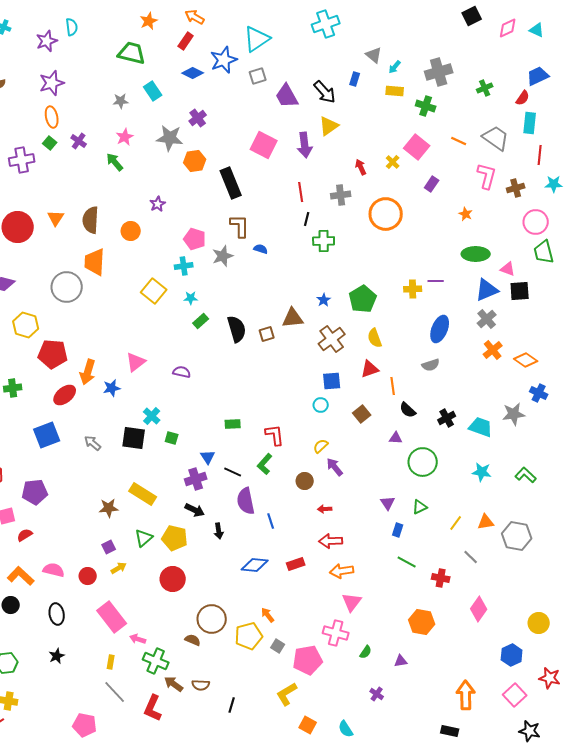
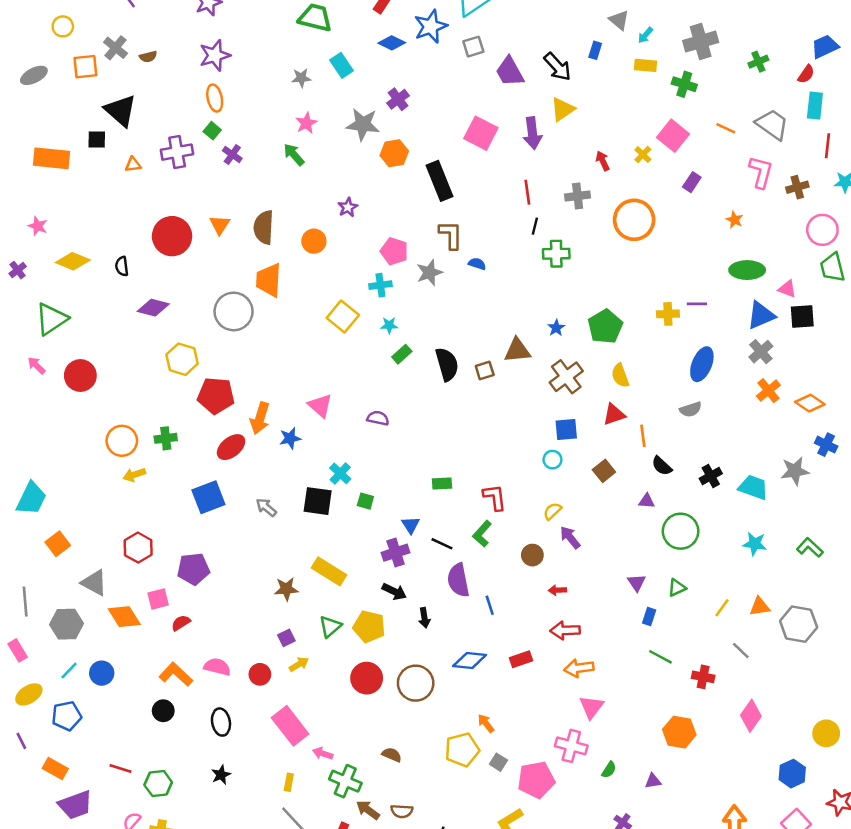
purple cross: (79, 141) -> (232, 155), moved
pink triangle: (136, 362) -> (320, 406), turned -40
brown circle: (212, 619) -> (416, 683), moved

